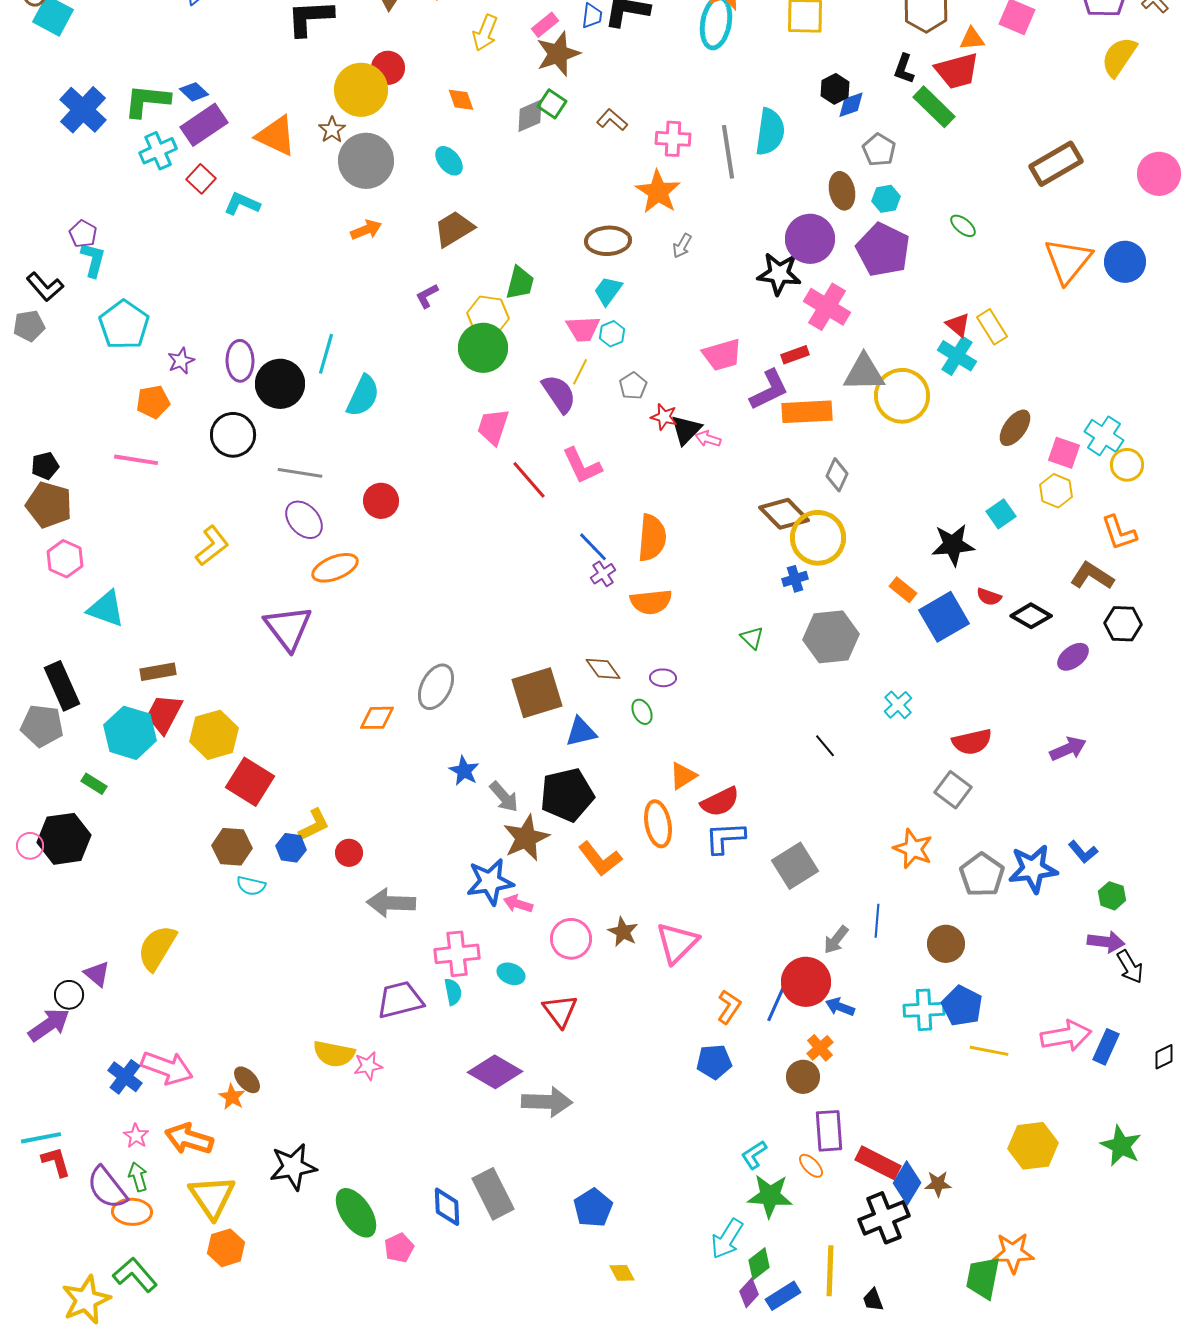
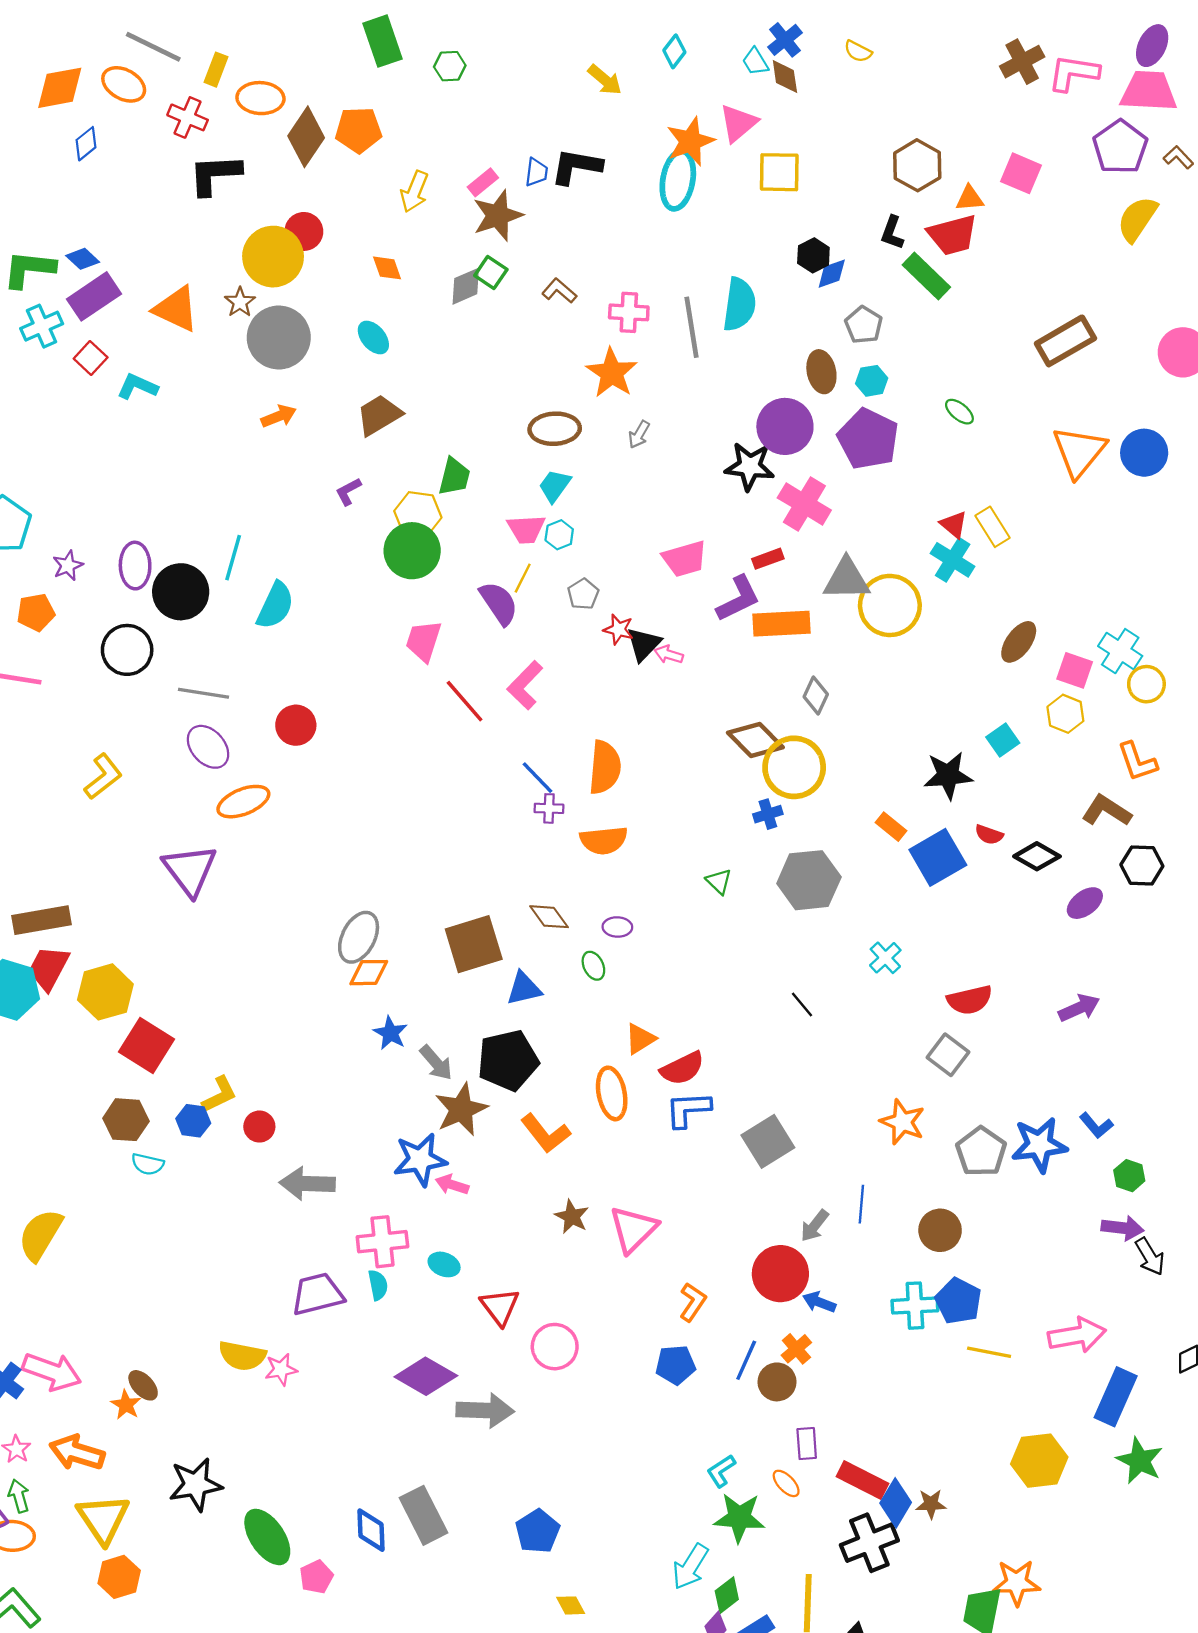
pink L-shape: (582, 466) -> (525, 685), turned 69
purple cross: (603, 574) -> (549, 808), turned 35
brown rectangle: (158, 672) -> (42, 920), size x1.4
orange diamond: (377, 718) -> (369, 973), moved
pink circle: (571, 939) -> (555, 1347), moved
blue line: (776, 1004) -> (746, 1360), moved
blue rectangle: (1106, 1047) -> (1116, 1397), moved, size x1.4
purple rectangle: (829, 1131) -> (807, 1443), size x0.7

